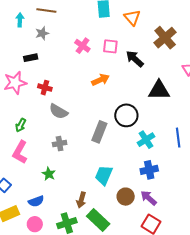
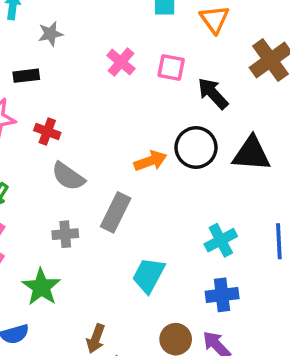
orange arrow: (100, 80) -> (150, 161), moved
black circle: (126, 115) -> (196, 147), moved
gray rectangle: (99, 132) -> (116, 212), moved
green star: (49, 174) -> (41, 287), size x1.5
cyan trapezoid: (104, 175) -> (148, 275), moved

